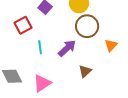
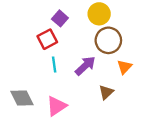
red square: (23, 25) -> (47, 39), moved
orange triangle: (111, 45) -> (124, 67), moved

